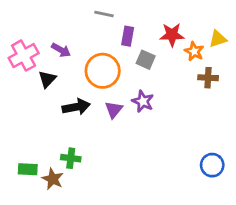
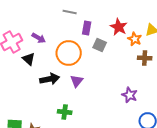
red star: (172, 35) -> (119, 27), turned 30
black triangle: (47, 79) -> (29, 59), turned -32
purple star: (143, 101) -> (130, 95), moved
green cross: (71, 158) -> (65, 112), moved

